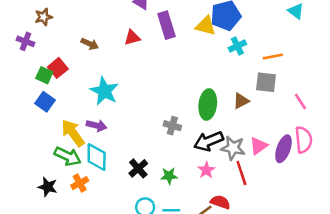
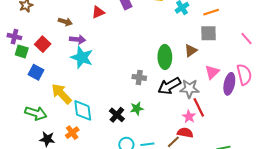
purple cross: (25, 41) -> (14, 37), moved
green square: (44, 75) -> (22, 51), moved
pink line: (300, 101) -> (247, 39), moved
purple arrow: (97, 126) -> (78, 39), moved
pink triangle: (259, 146) -> (212, 72), moved
green arrow: (68, 156) -> (36, 113), moved
pink star: (206, 170) -> (189, 117), moved
green star: (169, 176) -> (137, 108), moved

